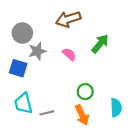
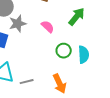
green circle: (85, 92) -> (64, 51), moved
cyan semicircle: (116, 108) -> (84, 55), moved

